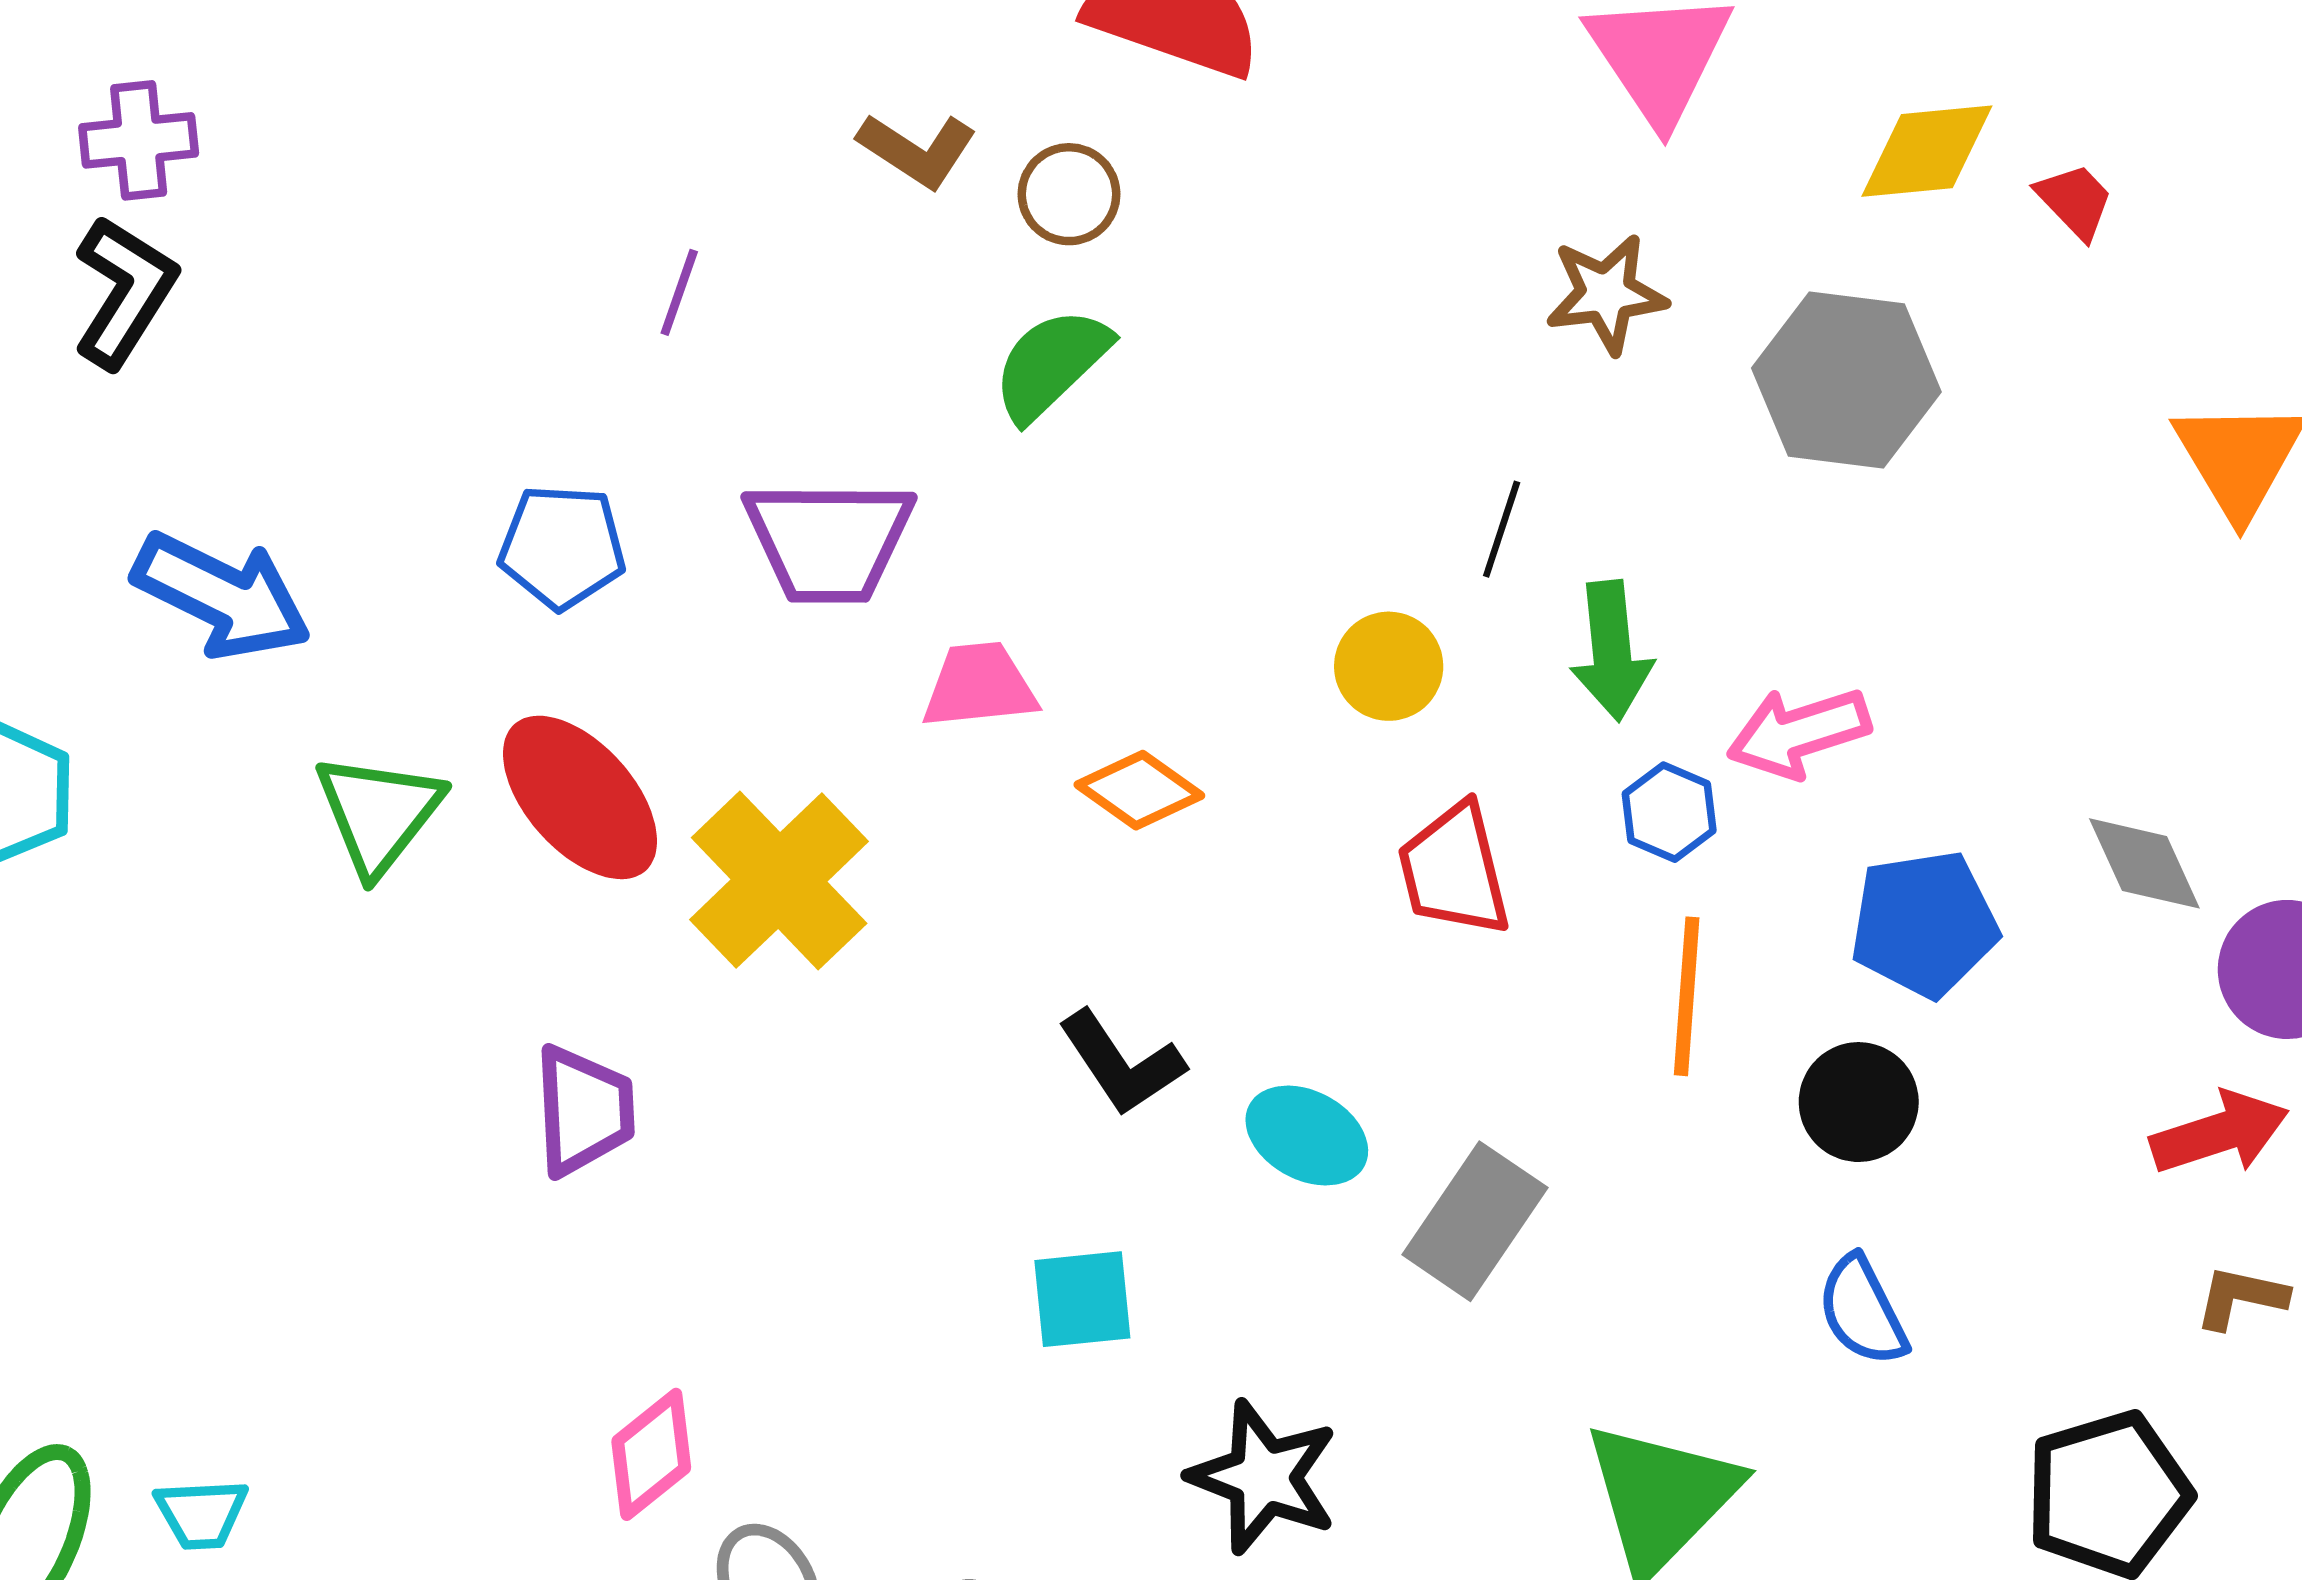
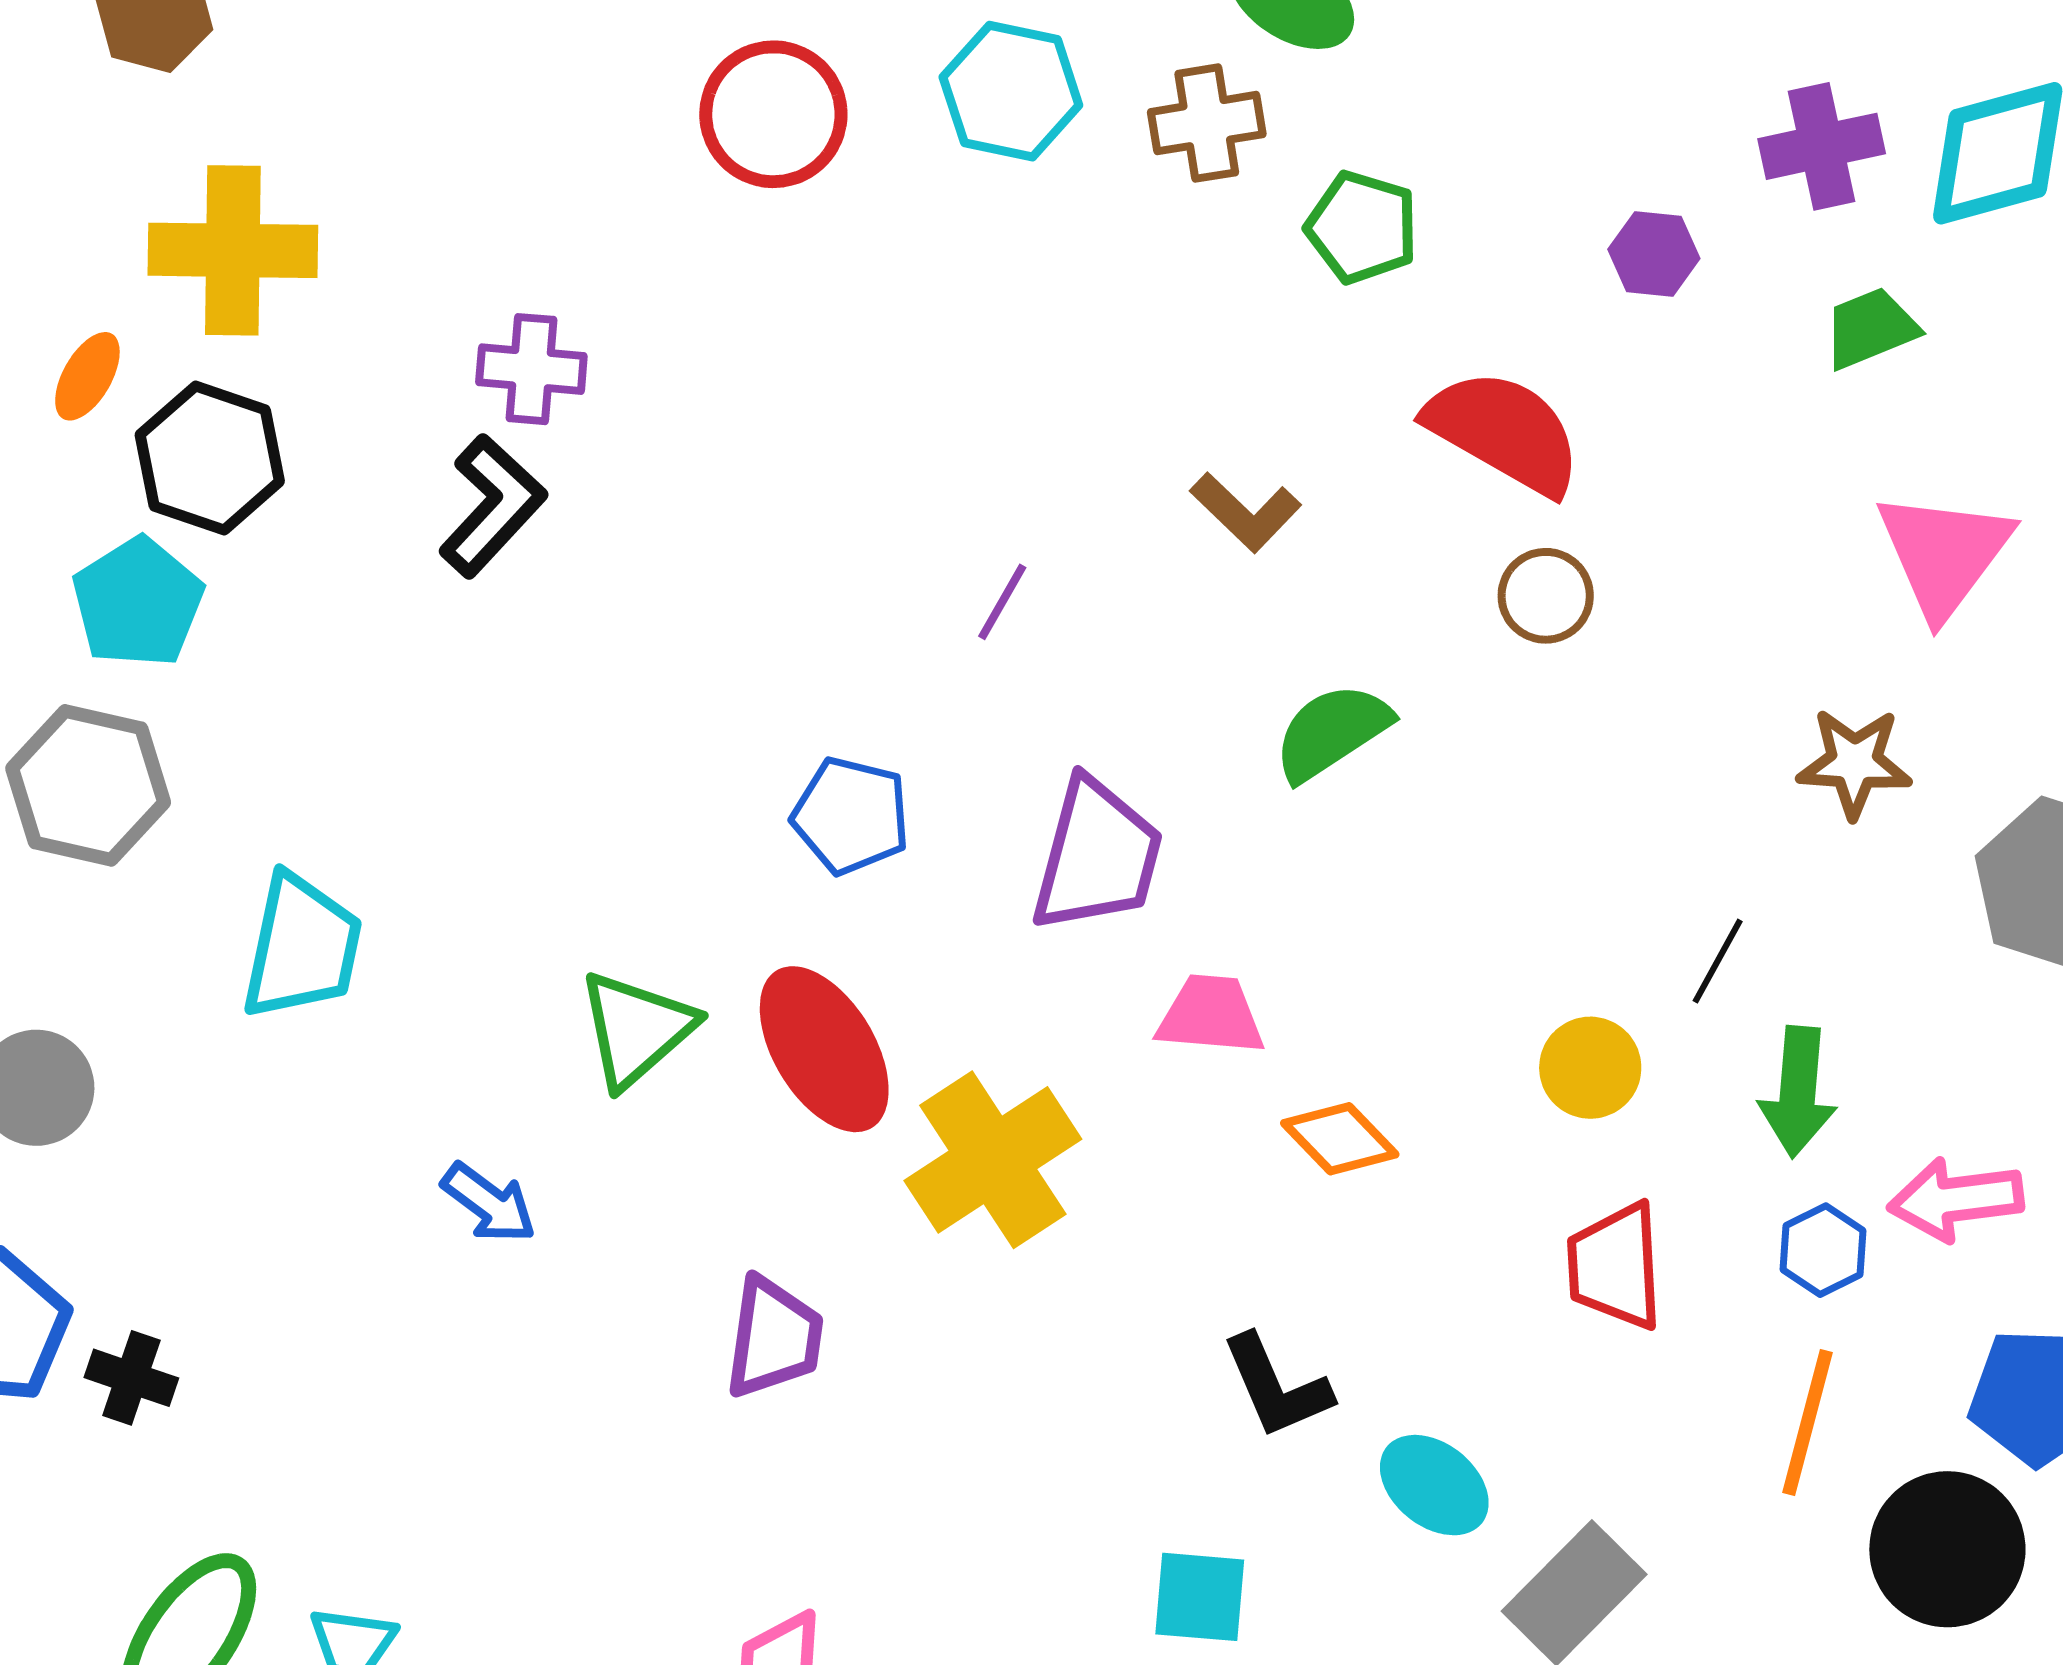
brown circle: (1069, 194) -> (1546, 596), moved
purple trapezoid: (829, 541) -> (1097, 856), turned -86
blue arrow: (222, 596) -> (489, 1203), moved, size x0.6
black circle: (1859, 1102) -> (1947, 1549), size x1.4

